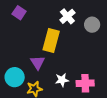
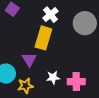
white cross: (67, 16) -> (50, 15), moved
gray circle: (92, 25) -> (85, 23), size x1.5

